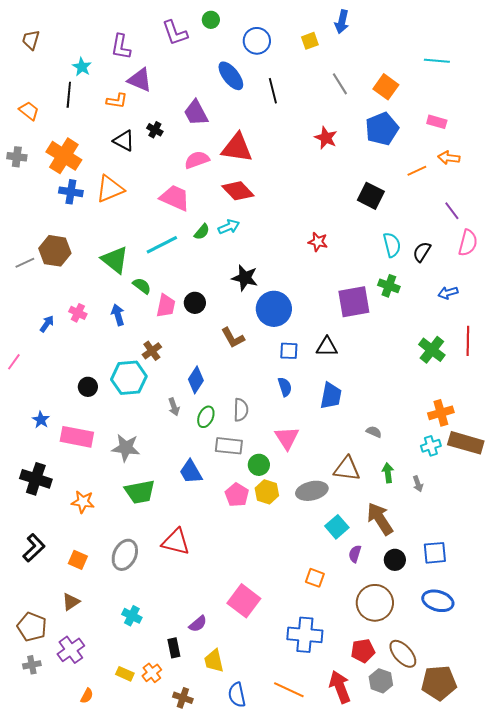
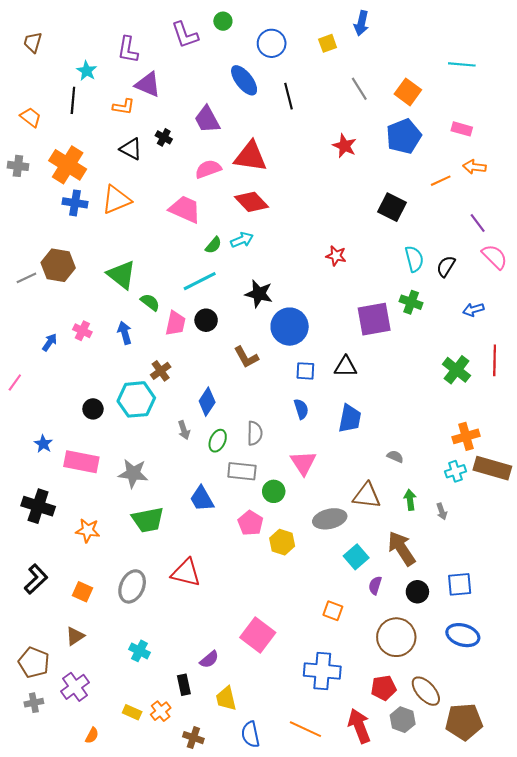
pink semicircle: (468, 243) -> (495, 257), turned -60
cyan line: (162, 245) -> (200, 281), moved
yellow hexagon: (267, 492) -> (282, 542), moved

